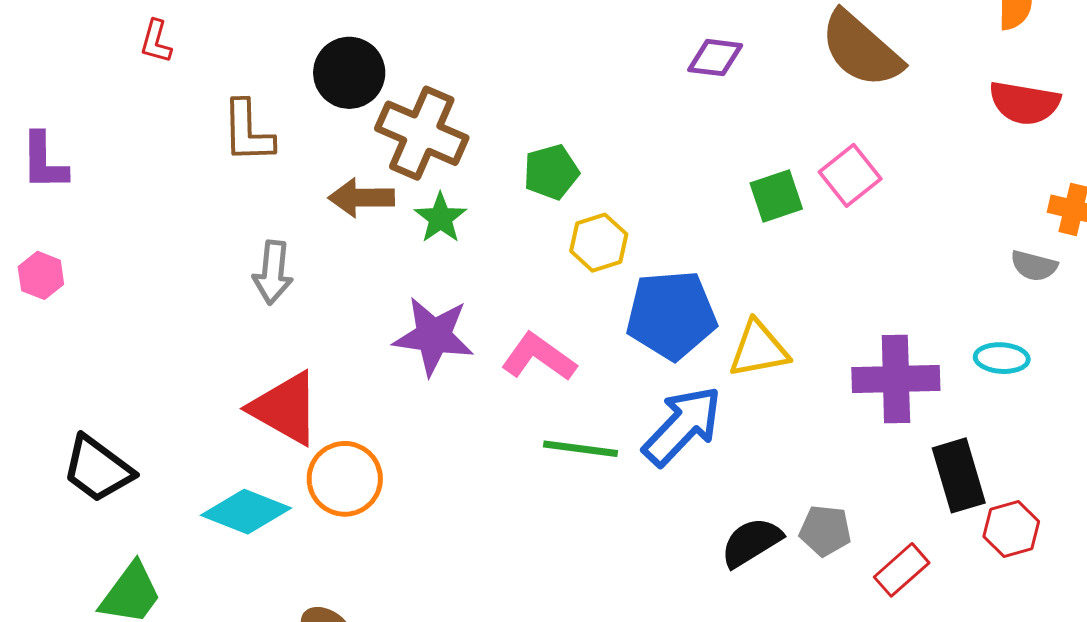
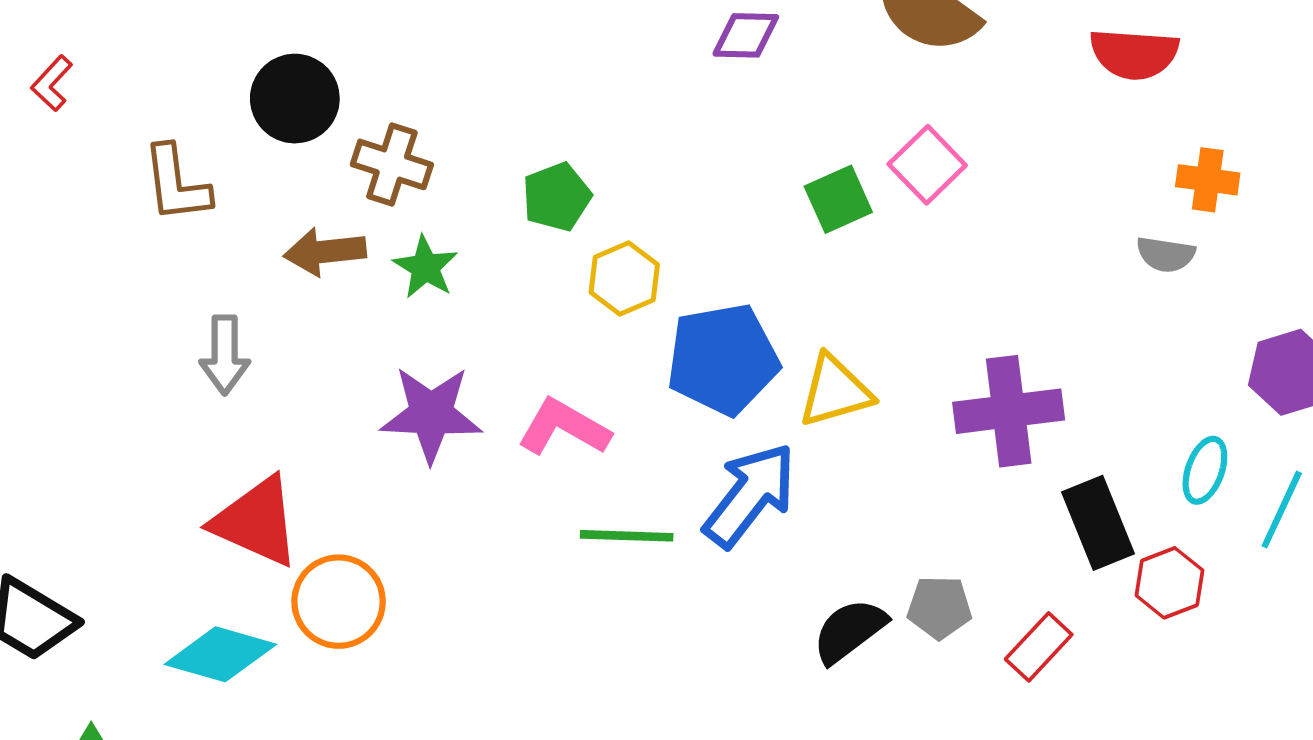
red L-shape: (156, 41) -> (52, 83), turned 33
brown cross: (422, 133) -> (392, 164), size x0.7
cyan ellipse: (1002, 358) -> (1205, 470), moved, turned -68

